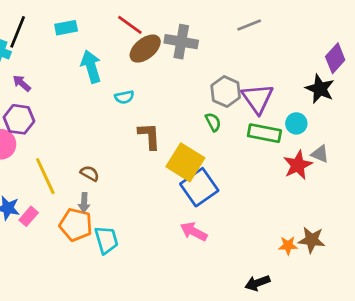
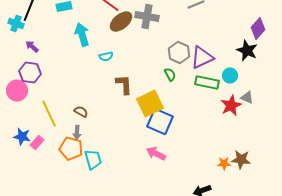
purple triangle: (258, 98) -> (202, 58), turned 40
yellow square: (185, 162) -> (150, 104), turned 32
blue square: (199, 187) -> (160, 122), turned -32

